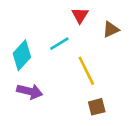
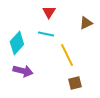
red triangle: (80, 15) -> (49, 12), moved
cyan line: (59, 44) -> (46, 34), turned 42

